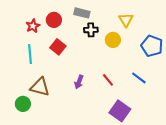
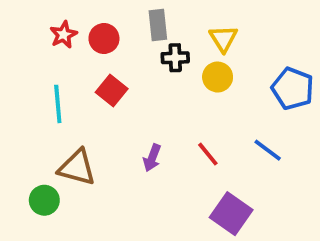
gray rectangle: (82, 13) -> (158, 25), turned 70
yellow triangle: (126, 20) -> (223, 39), moved
red star: (33, 26) -> (64, 35), moved

